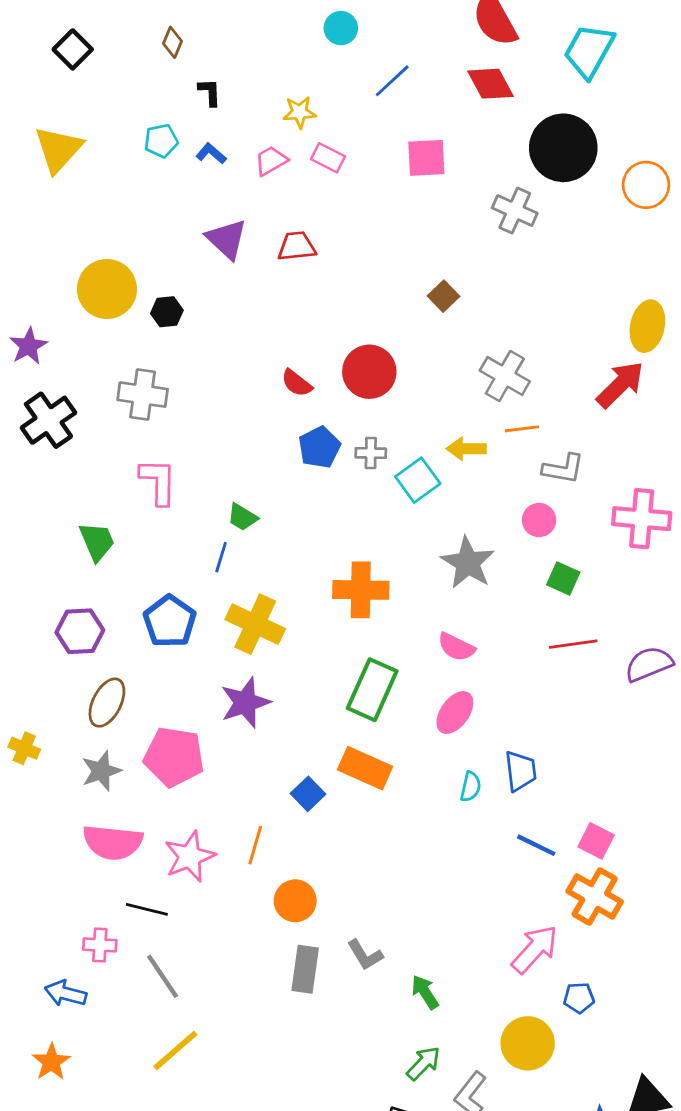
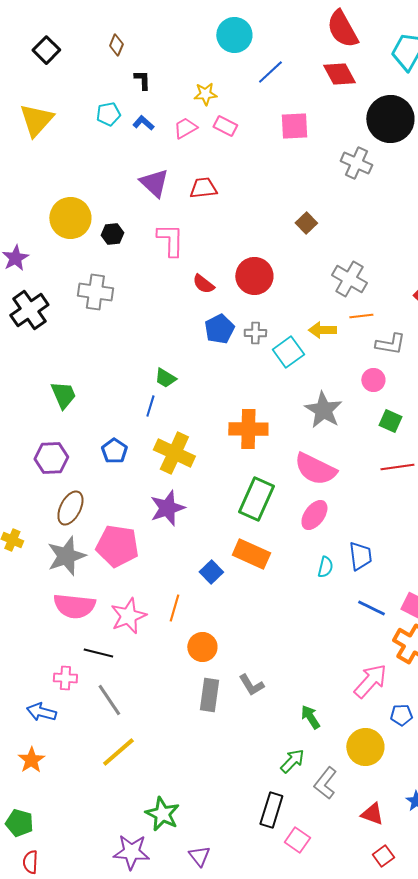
cyan circle: (341, 28) -> (234, 35), size x1.5
pink L-shape: (158, 482) -> (170, 240), moved
blue pentagon: (170, 621) -> (114, 451), size x0.7
pink semicircle: (456, 647) -> (315, 469), size x1.6
gray star: (101, 771) -> (66, 556), size x1.4
green arrow: (425, 992) -> (310, 717), moved

